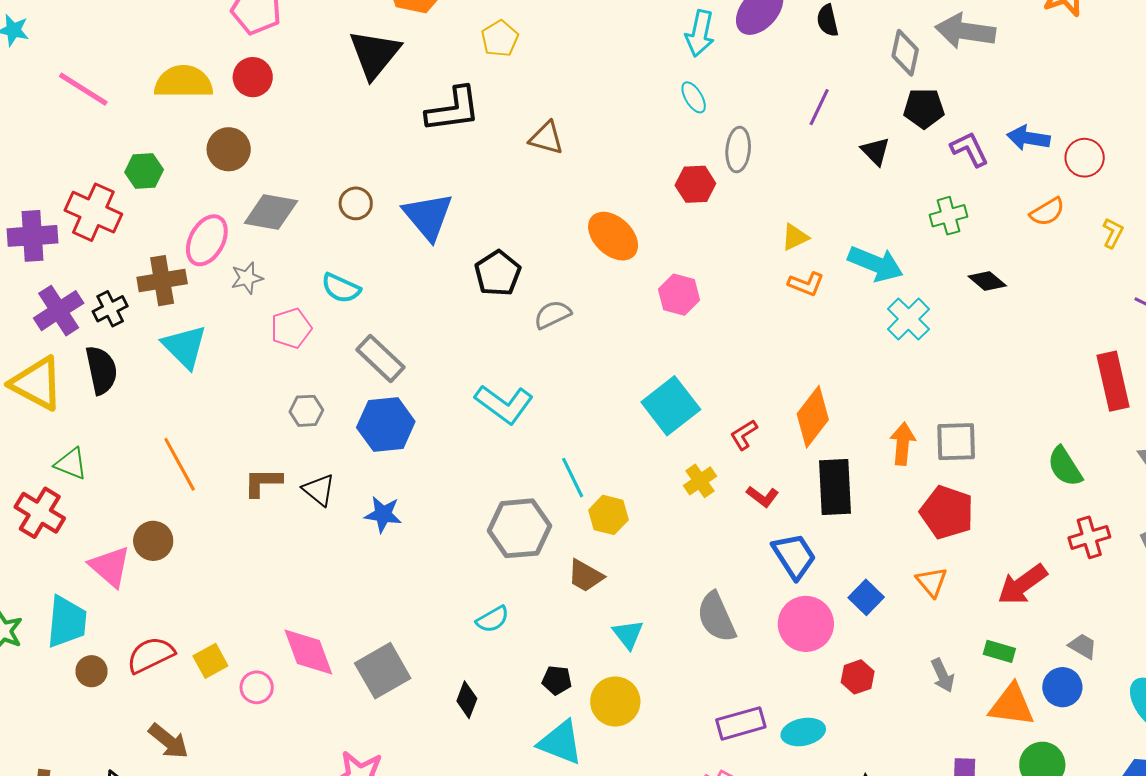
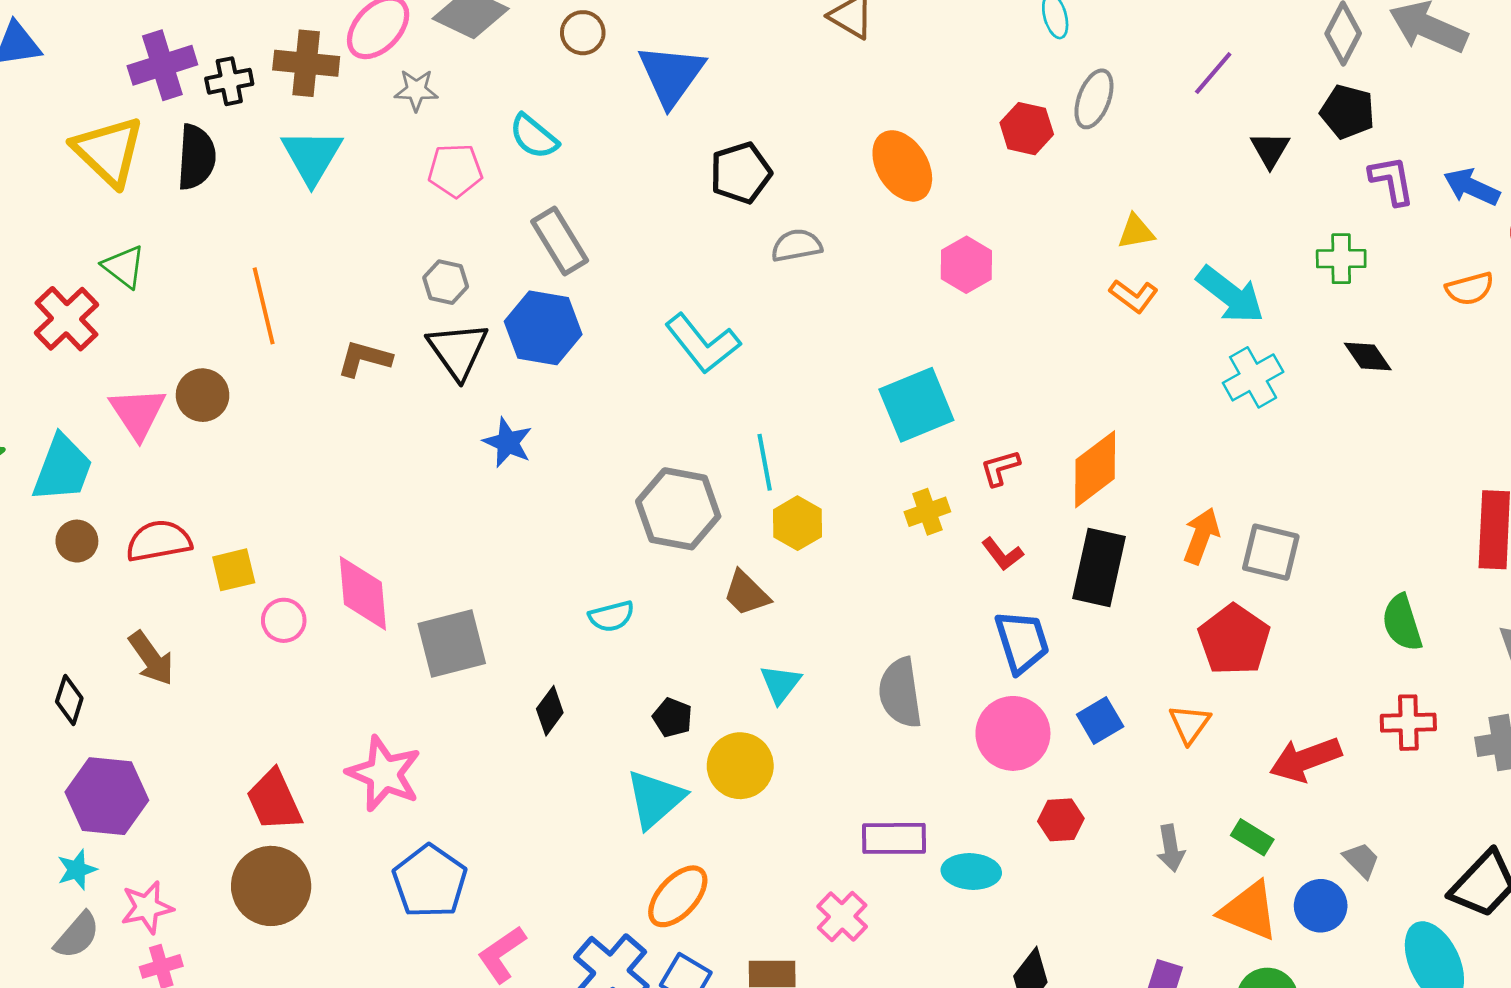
black triangle: (319, 490) -> (458, 350), moved, size x1.4
cyan triangle: (560, 742) -> (655, 799), turned 42

